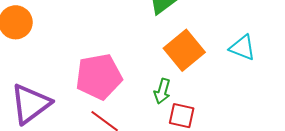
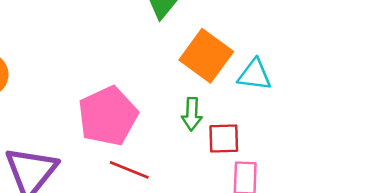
cyan triangle: (242, 48) -> (255, 75), moved

